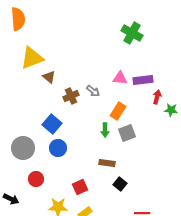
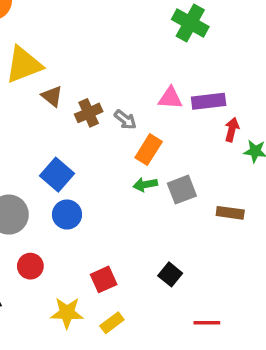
brown cross: (71, 96) -> (89, 113), moved
orange rectangle: (118, 111) -> (149, 150), moved
green arrow: (105, 130) -> (145, 185), turned 80
brown rectangle: (107, 163) -> (230, 213), moved

